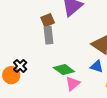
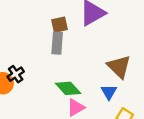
blue triangle: (97, 66) -> (109, 92), turned 32

